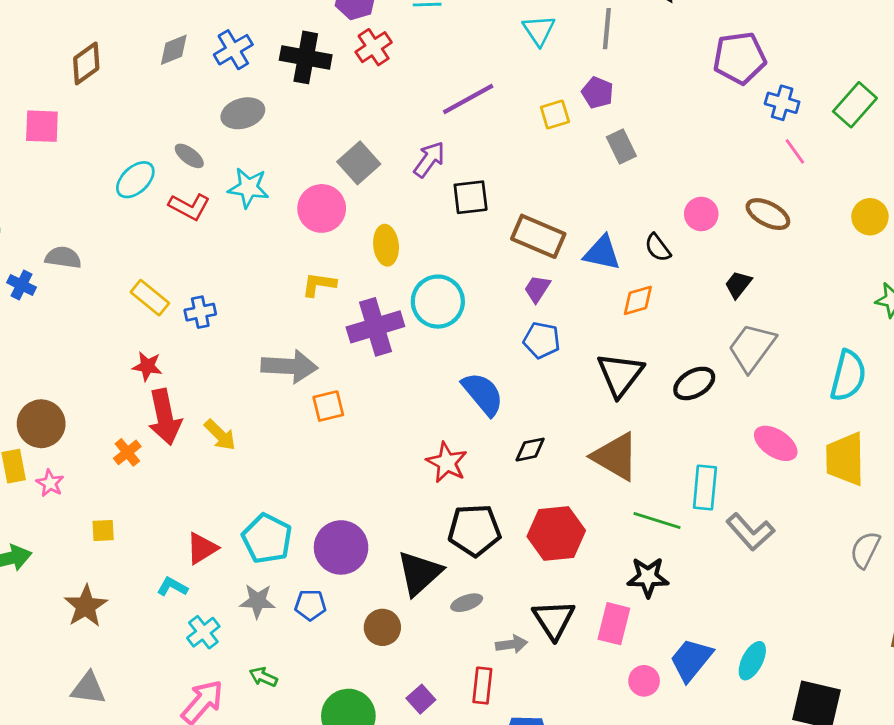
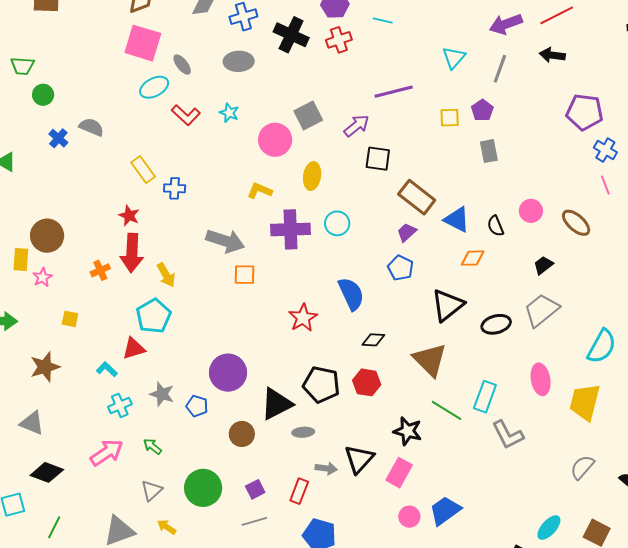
pink square: (42, 126) -> (143, 43), moved, size x1.4
gray ellipse: (189, 156) -> (182, 65), moved
cyan star: (248, 188) -> (229, 113), size x0.7
cyan circle: (438, 302) -> (337, 223), size x0.7
pink ellipse: (776, 443) -> (541, 379), turned 32
red star: (447, 462) -> (303, 318), moved
red hexagon: (556, 534) -> (367, 382), moved, size x0.7
cyan pentagon: (267, 539) -> (154, 316), moved
black star: (648, 577) -> (408, 431), moved
cyan ellipse: (752, 661) -> (549, 528), moved

